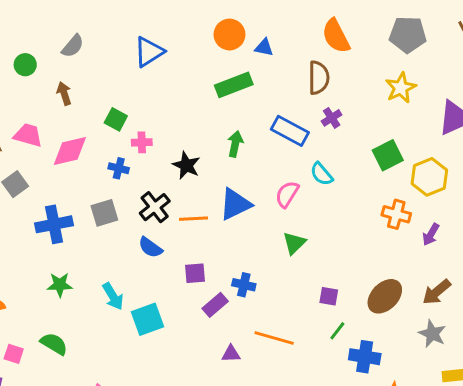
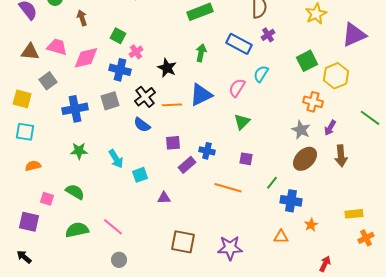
pink cross: (142, 142) -> (136, 52), turned -32
blue cross: (119, 168) -> (120, 70), size x1.5
cyan semicircle: (322, 174) -> (261, 74), turned 72
purple arrow: (431, 234) -> (330, 128), moved
brown arrow: (437, 292) -> (341, 156), turned -55
purple square: (329, 296) -> (246, 159), moved
cyan square: (147, 319) -> (140, 175), size x0.7
gray star: (432, 334) -> (301, 130), moved
purple triangle: (231, 354) -> (164, 198), moved

